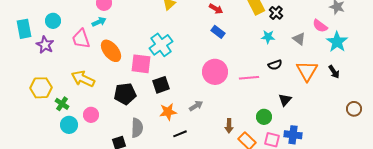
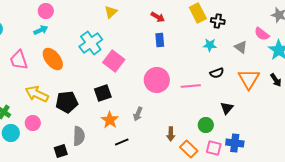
black cross: (276, 13) -> (218, 21), turned -32
blue rectangle: (218, 32) -> (160, 40), turned 48
pink trapezoid: (81, 39) -> (19, 60), moved
cyan cross: (161, 45) -> (91, 43), moved
pink square: (141, 64) -> (114, 61), moved, turned 30
yellow arrow: (83, 79) -> (37, 94), moved
gray arrow: (196, 106) -> (138, 114), turned 144
orange star: (168, 112) -> (110, 120), turned -30

